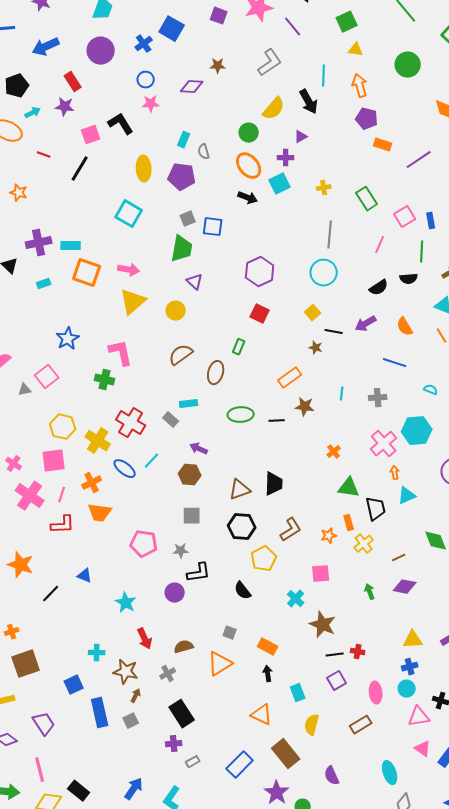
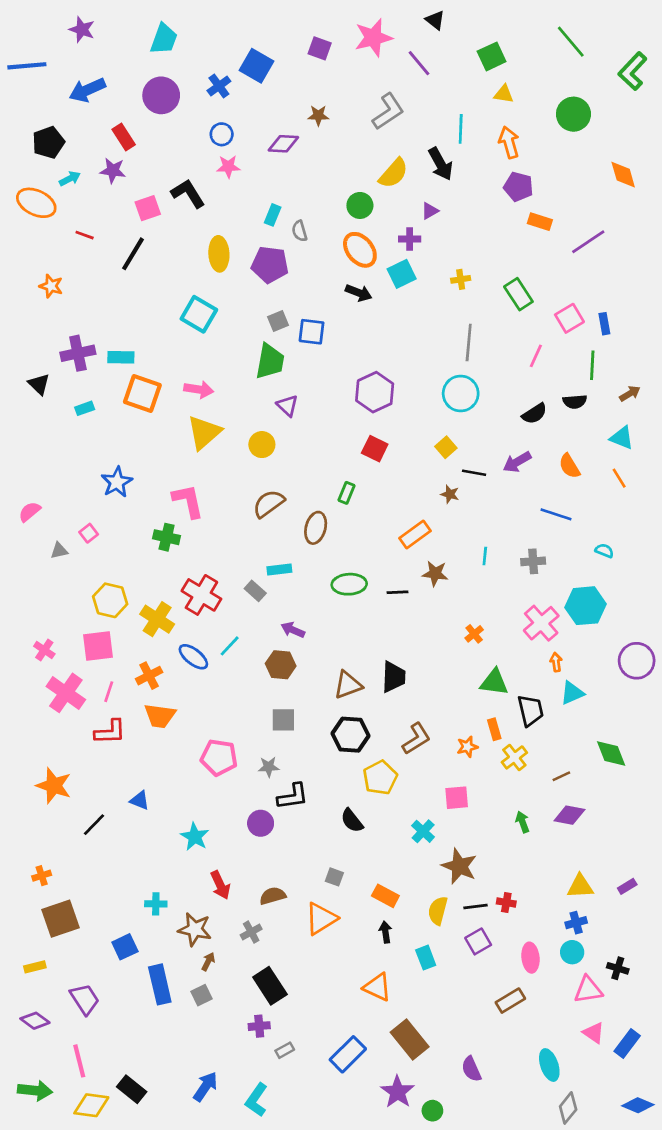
pink square: (47, 377) -> (89, 533), size x0.6
yellow semicircle: (312, 725) -> (438, 911), moved

